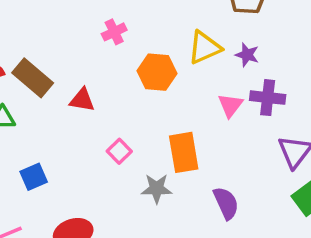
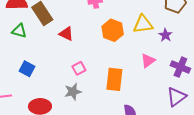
purple cross: (268, 98) -> (180, 67), moved
blue square: (34, 177) -> (27, 69), turned 35
gray star: (157, 189) -> (73, 92), moved, turned -30

